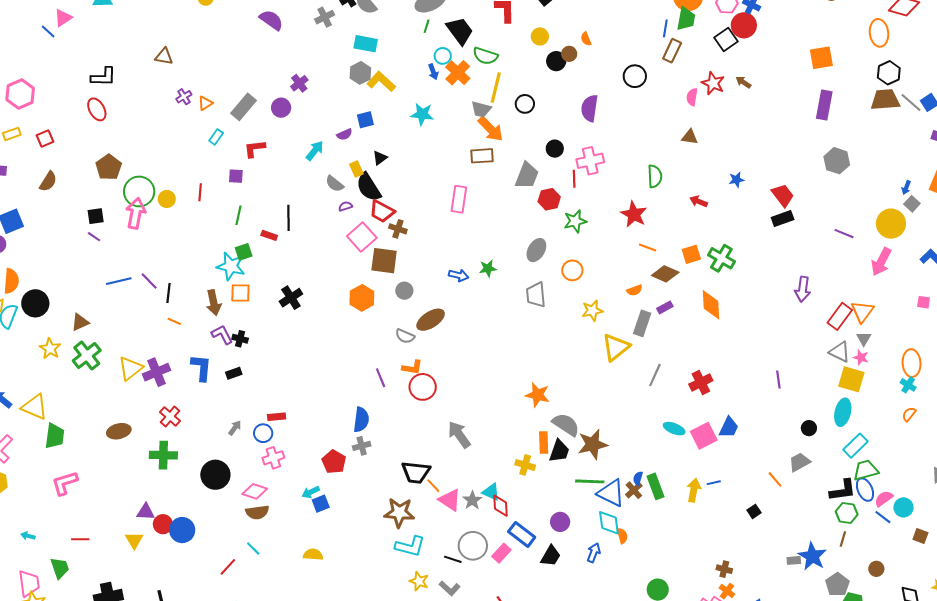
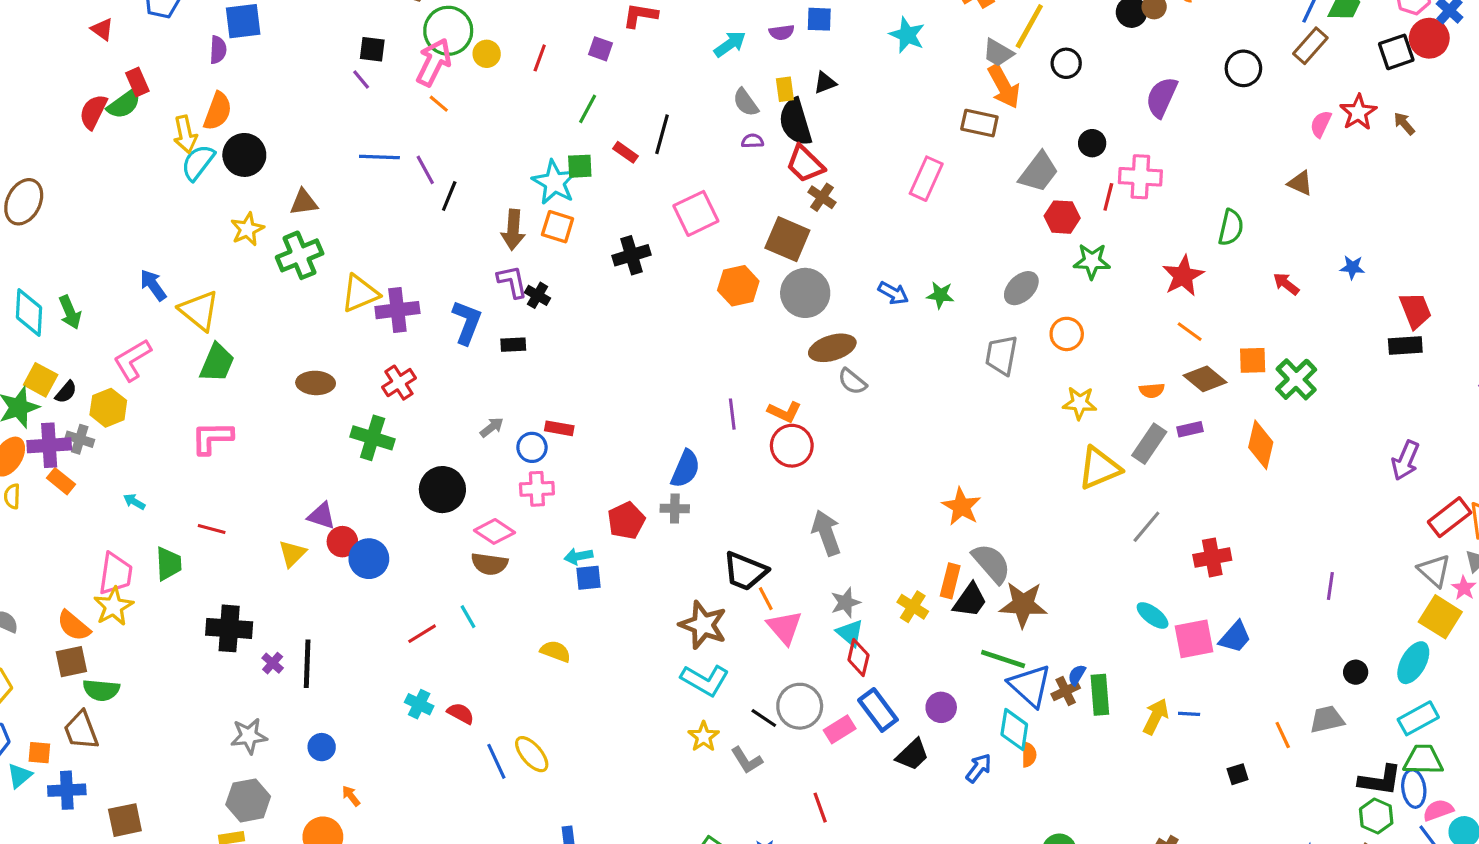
pink square: (362, 237) -> (696, 213), moved
gray circle: (404, 291) -> (805, 293), size x1.8
orange line: (174, 321) -> (439, 104), moved
gray semicircle: (405, 336) -> (852, 381), moved
gray star: (472, 500) -> (846, 603), moved

